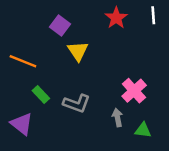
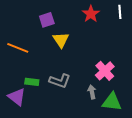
purple square: (60, 26) -> (47, 20), turned 35
green rectangle: (41, 94) -> (32, 82), moved, turned -40
green triangle: (143, 130) -> (112, 102), size x1.5

